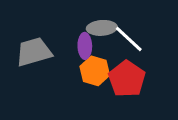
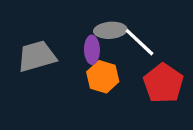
red pentagon: (127, 79) -> (163, 83), moved

